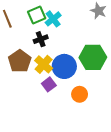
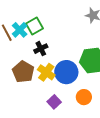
cyan cross: (53, 19) -> (20, 30), moved
purple square: (49, 84) -> (54, 102), moved

